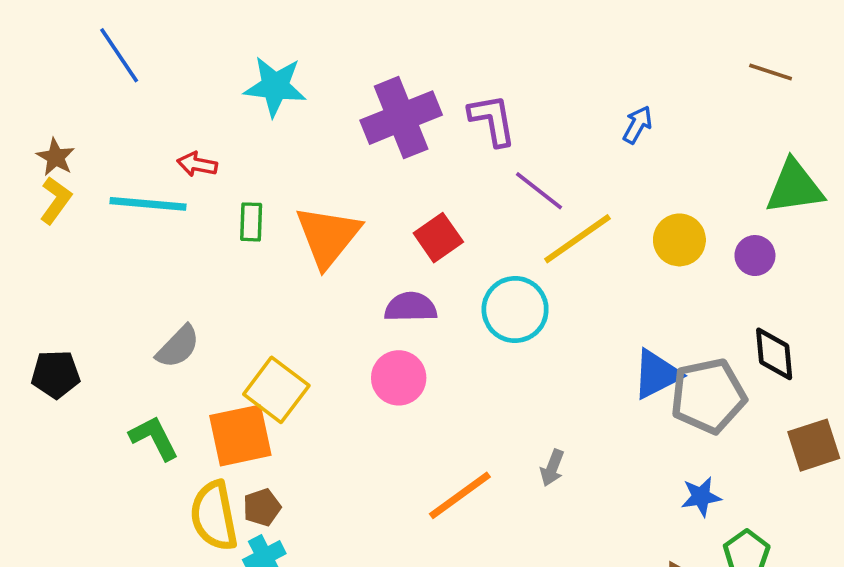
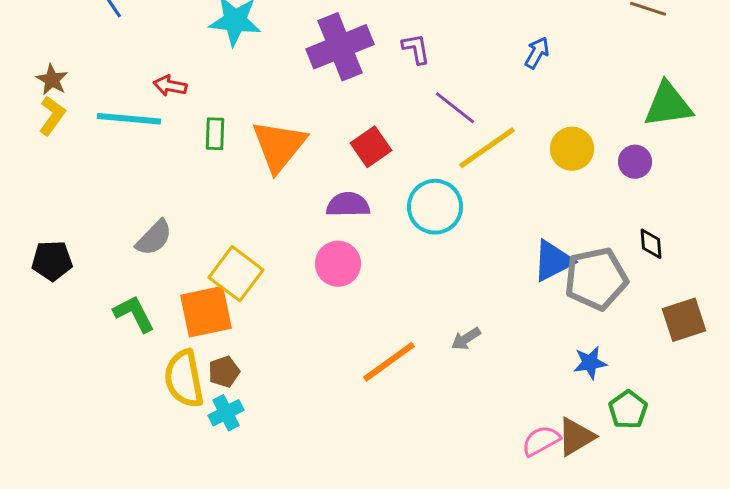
purple L-shape: (492, 120) -> (416, 49), size x0.7
black diamond: (774, 354) -> (651, 244), size x0.7
gray arrow: (552, 468) -> (466, 339), turned 36

